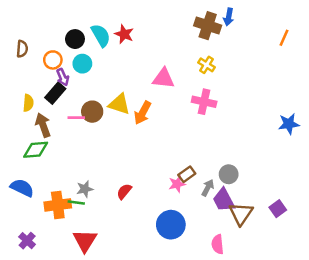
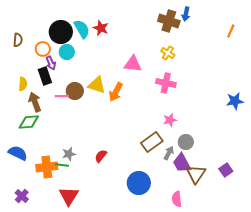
black circle: (75, 39) -> (61, 32), size x1.5
black rectangle: (55, 93) -> (45, 76), turned -60
brown rectangle: (187, 174) -> (152, 142), size x1.5
pink star: (177, 184) -> (170, 120), moved

